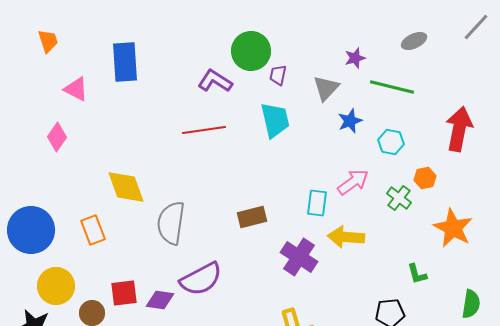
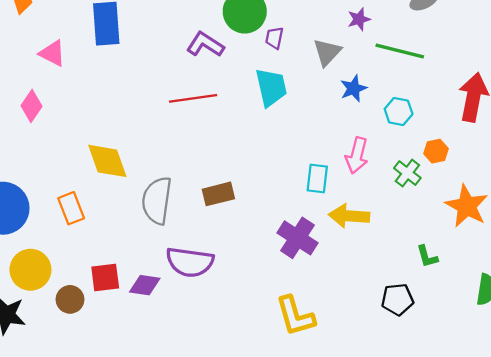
pink arrow: (353, 182) -> (357, 155), turned 140
brown rectangle: (252, 217) -> (218, 194), moved
purple semicircle: (201, 279) -> (190, 262), turned 36

